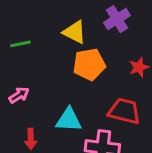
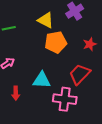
red trapezoid: (124, 111) -> (80, 74), turned -60

